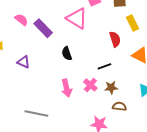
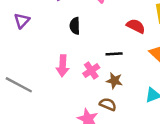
red semicircle: (115, 39) -> (136, 26), turned -63
purple triangle: (24, 62) -> (22, 21), turned 32
brown semicircle: (119, 106) -> (108, 104), moved

